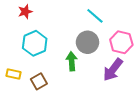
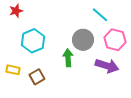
red star: (25, 12) -> (16, 11), moved
cyan line: (95, 16) -> (100, 15), moved
purple arrow: (113, 70) -> (107, 66), turned -110

